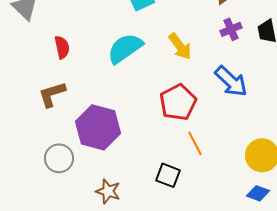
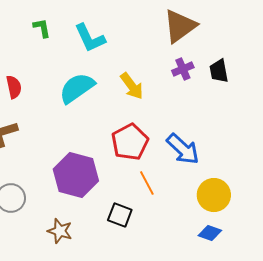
blue arrow: (231, 81) -> (183, 149), moved
purple hexagon: (98, 127) -> (76, 175), moved

